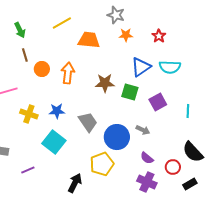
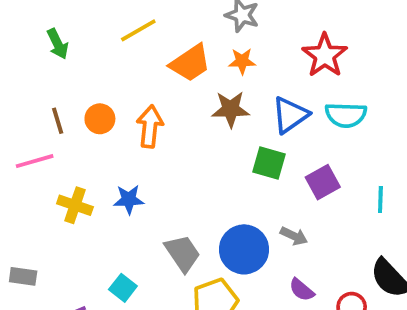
orange star: (126, 35) -> (242, 61), moved
red star: (159, 36) -> (325, 55), size x1.6
orange trapezoid: (89, 40) -> (190, 63), turned 140
brown line: (25, 55) -> (58, 121), moved
brown star: (105, 83) -> (231, 109), moved
gray trapezoid: (88, 122) -> (183, 253), moved
cyan square: (54, 142) -> (123, 288), moved, size x0.6

